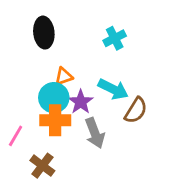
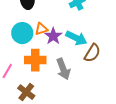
cyan circle: (54, 98) -> (22, 33), moved
purple star: (81, 102) -> (53, 36), moved

